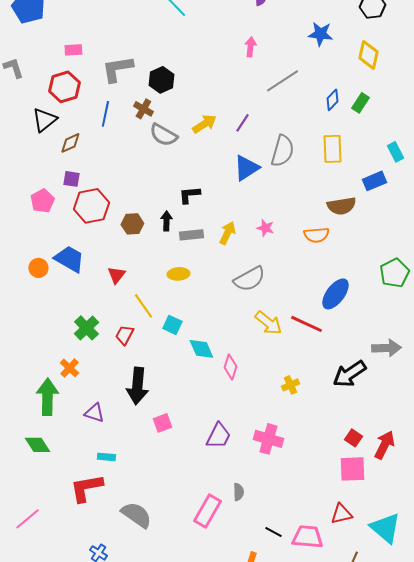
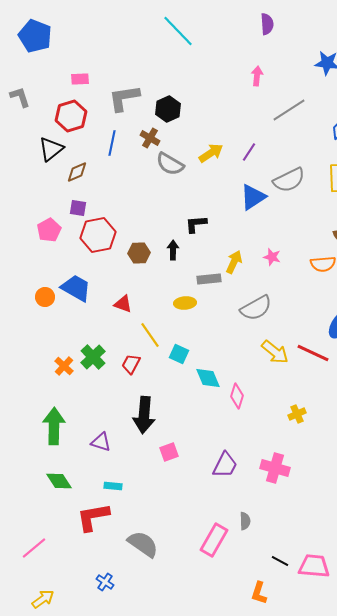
gray semicircle: (282, 151) -> (289, 180), turned 48
gray rectangle: (191, 235) -> (209, 279), moved
red triangle: (116, 275) -> (123, 304), turned -48
orange cross: (69, 368) -> (64, 366), moved
green diamond: (37, 445) -> (59, 481), moved

